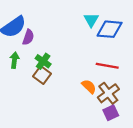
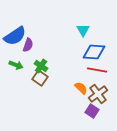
blue diamond: (110, 29) -> (94, 52), moved
green arrow: (15, 60) -> (16, 65), turned 104
purple square: (111, 113) -> (92, 111), moved, turned -32

